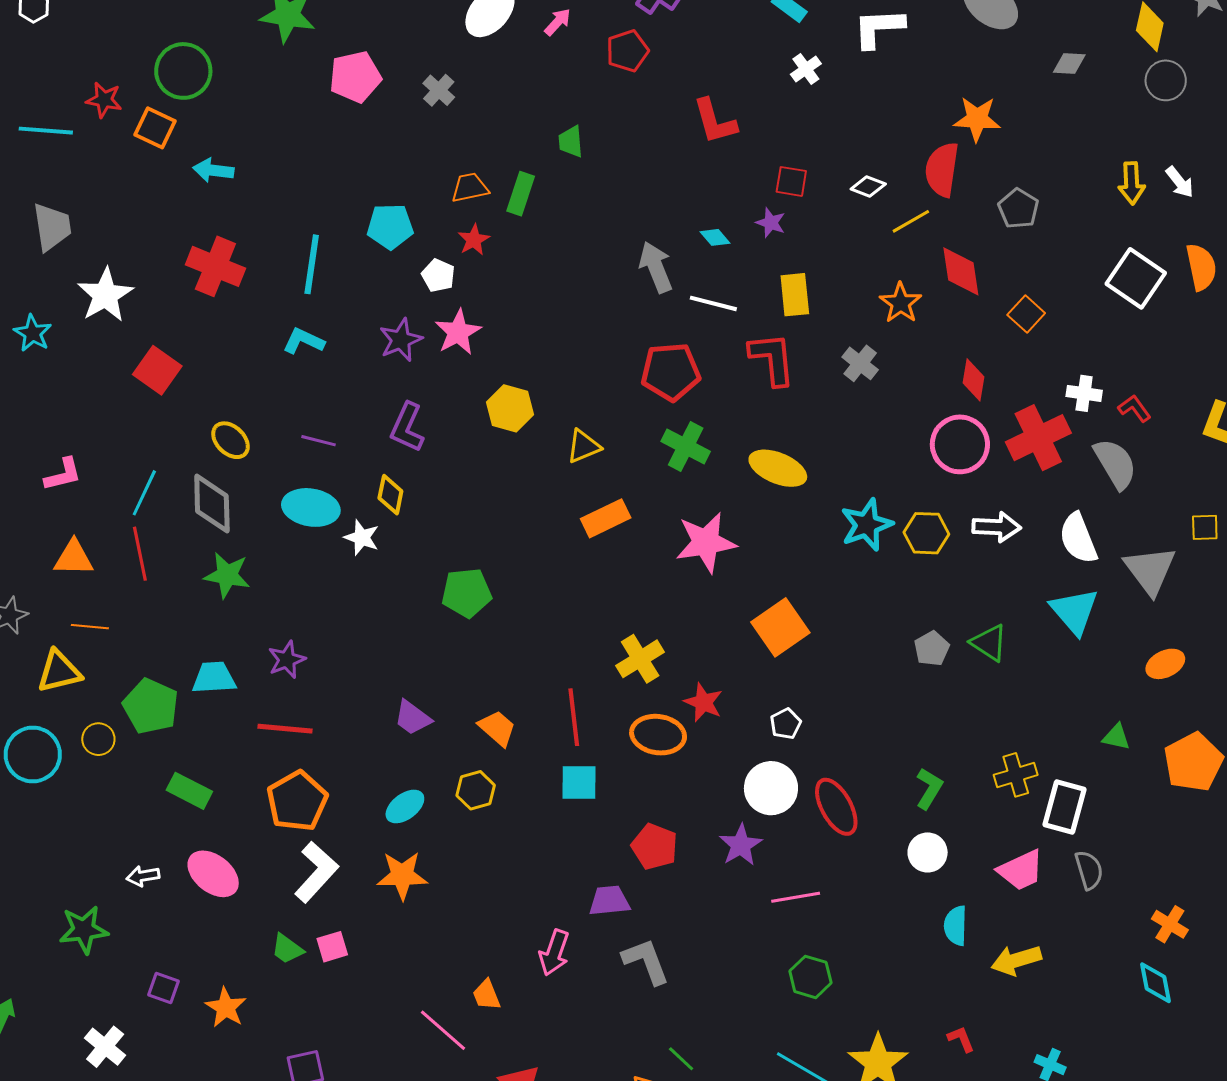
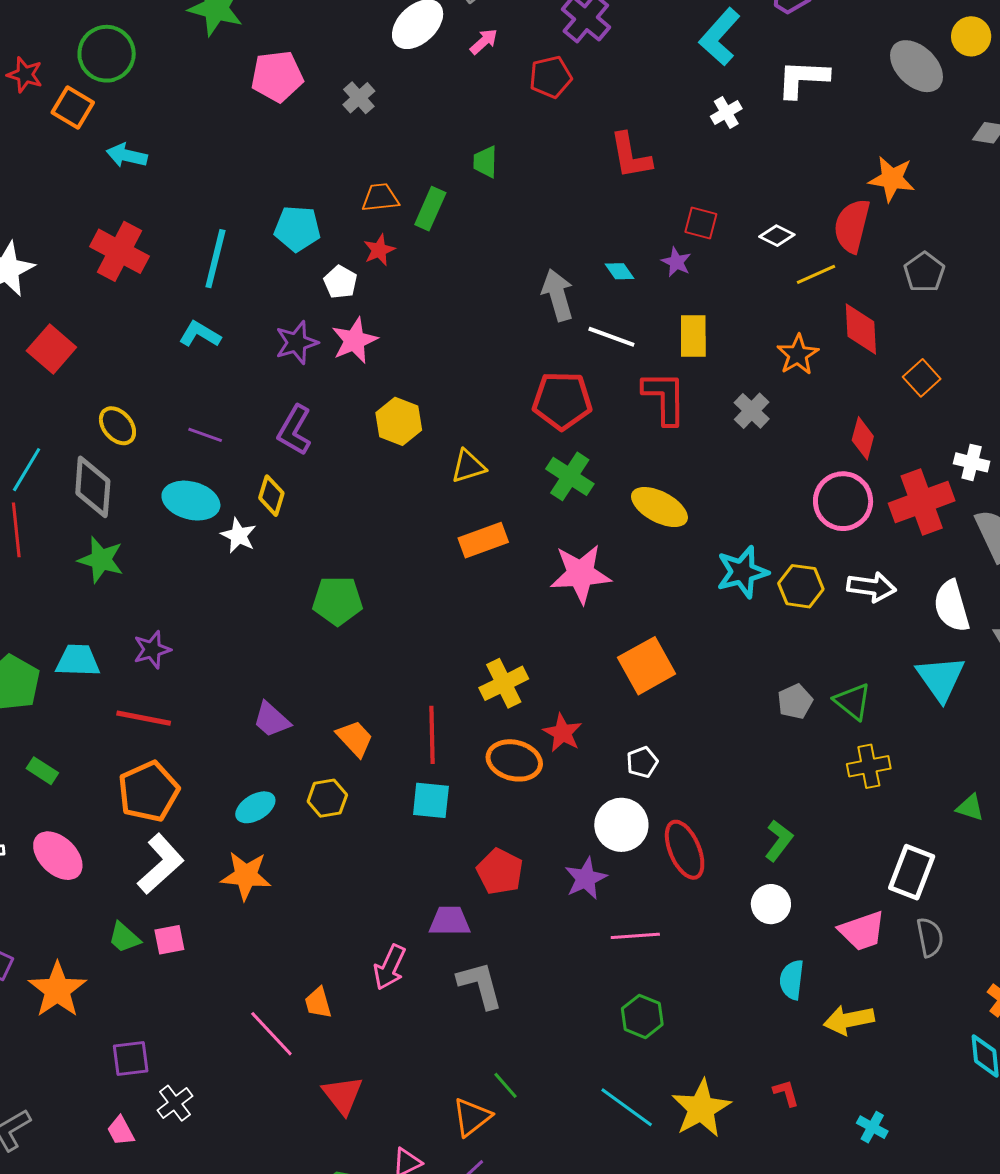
yellow cross: (1016, 775) -> (869, 766), moved
green rectangle: (189, 791) -> (42, 771), size x0.7
orange star: (226, 1007) -> (57, 990), size x1.4

